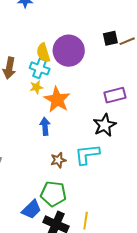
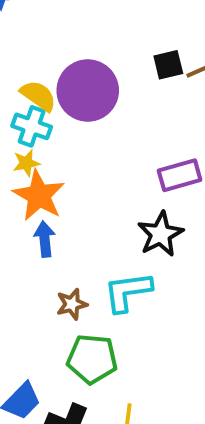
yellow semicircle: (43, 53) -> (38, 96), turned 144
orange star: (57, 100) -> (39, 195), moved
green pentagon: (53, 194) -> (92, 359), moved

